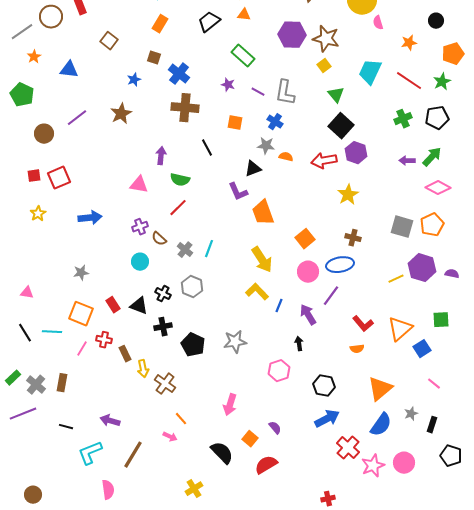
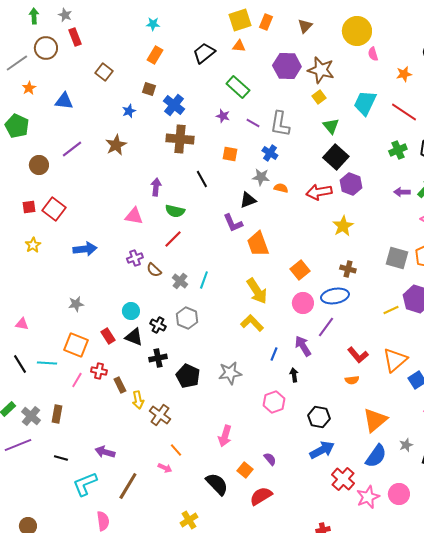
red square: (59, 178) -> (54, 209), turned -30
cyan circle: (140, 262) -> (131, 311), moved
blue line: (279, 306) -> (274, 354), moved

